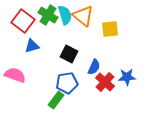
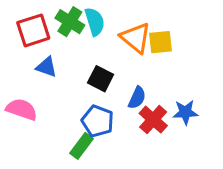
orange triangle: (83, 16) -> (136, 38), moved
red square: (23, 21) -> (33, 30), turned 35
blue triangle: (32, 46) -> (46, 67), turned 35
blue pentagon: (67, 83) -> (98, 121), turned 30

